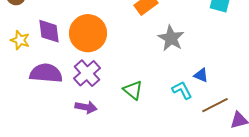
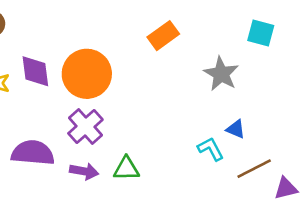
gray star: (171, 38) -> (221, 74), moved
purple semicircle: (46, 73) -> (33, 153), moved
green triangle: (133, 90) -> (126, 169), moved, turned -40

